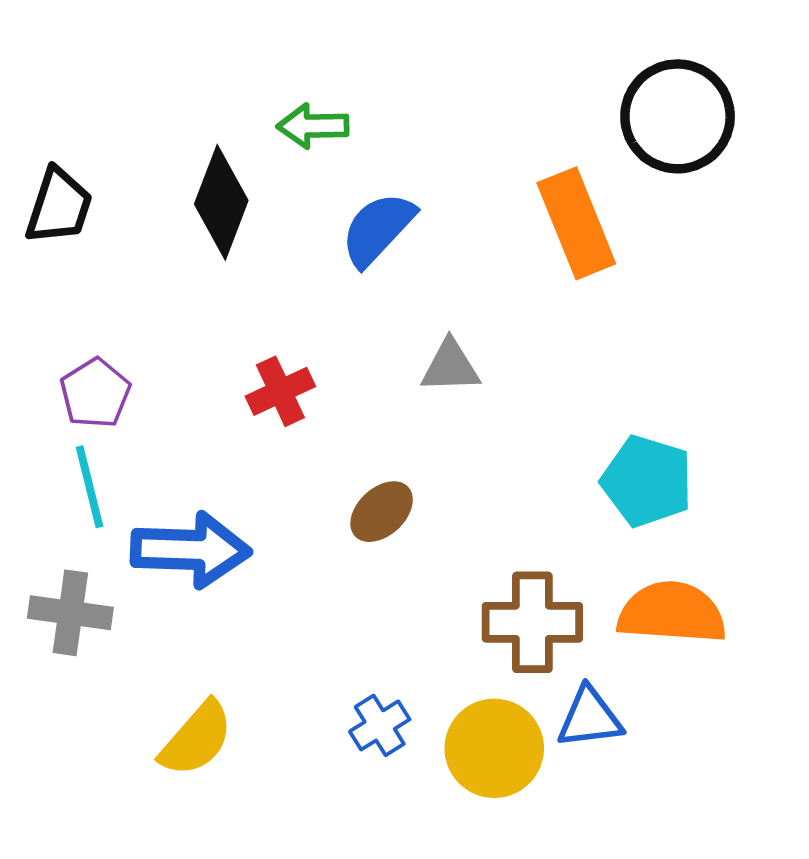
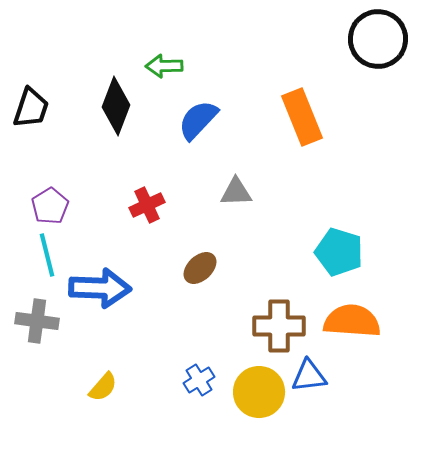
black circle: (678, 116) -> (378, 39), moved
yellow semicircle: (196, 739) -> (103, 387), size x0.7

